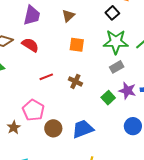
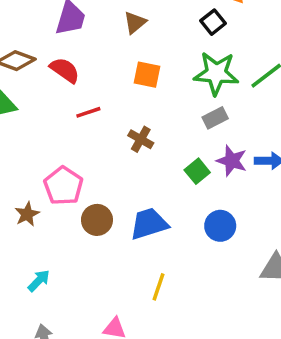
red line: (46, 77) -> (88, 112), moved
blue circle: (133, 126) -> (220, 226), moved

